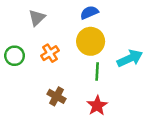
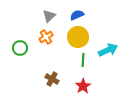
gray triangle: (37, 18) -> (49, 16), moved
orange cross: (50, 53) -> (46, 37), moved

